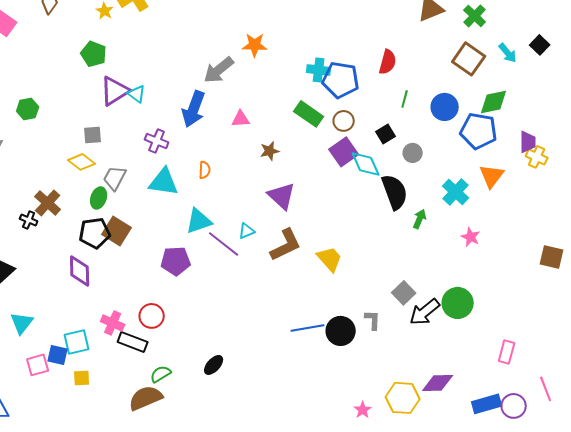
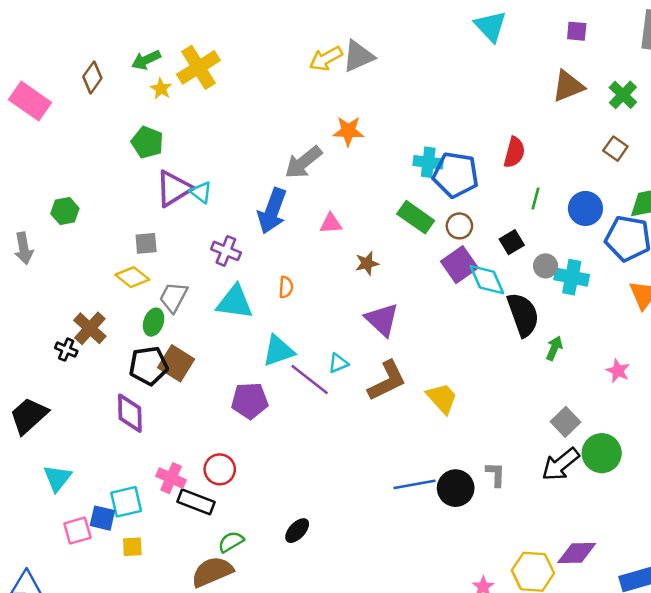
brown square: (469, 59) -> (615, 149), size x0.6
cyan cross: (456, 192) -> (572, 277), moved, turned -32
gray square: (404, 293) -> (565, 422), moved

